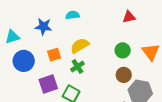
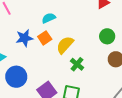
orange square: (54, 55) -> (45, 38), moved
green cross: (77, 66) -> (77, 64), moved

